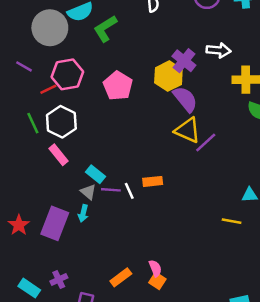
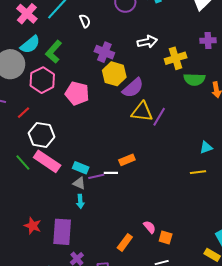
purple cross: (184, 61) -> (104, 52), moved
pink hexagon: (67, 74) -> (42, 80), moved
purple semicircle: (185, 99) -> (133, 88), turned 105
green line: (33, 123) -> (23, 162), moved
pink rectangle: (59, 155) -> (47, 161), size x1.5
white line: (129, 191) -> (111, 173), turned -48
purple rectangle: (55, 223) -> (62, 232), moved
orange square: (157, 281) -> (166, 237), moved

